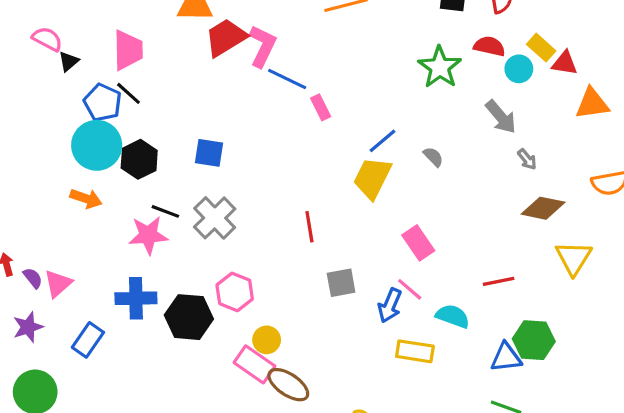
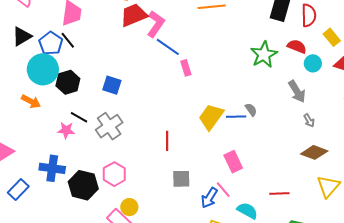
yellow rectangle: (541, 48) -> (332, 37), moved
black triangle: (69, 61) -> (22, 36), moved, size x1.5
blue line: (382, 141) -> (236, 117), moved, turned 30
pink star: (148, 235) -> (66, 130), size x0.7

